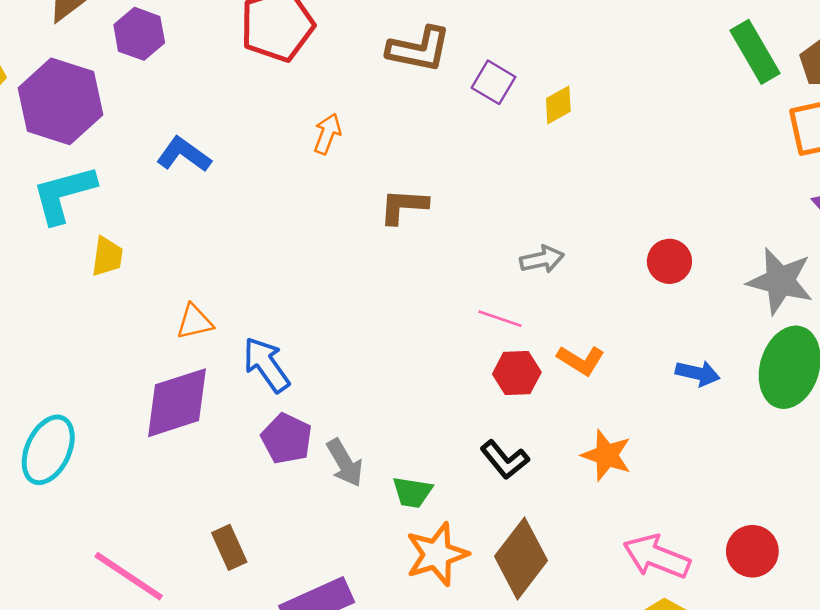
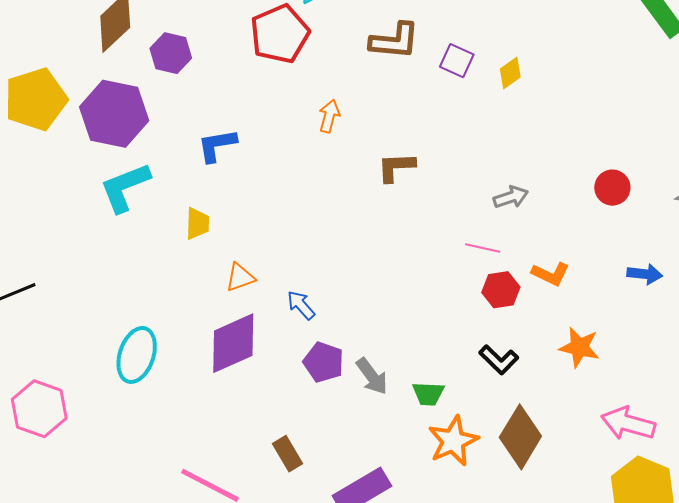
blue L-shape: (184, 155) -> (217, 145), turned -39
yellow trapezoid: (107, 257) -> (197, 223), moved
blue arrow: (266, 365) -> (301, 305), size x0.7
cyan ellipse: (48, 450) -> (137, 355), moved

